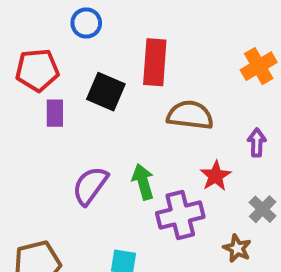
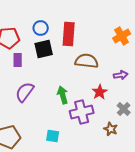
blue circle: (86, 23) -> (41, 28), moved
black square: (106, 92) -> (44, 49), turned -36
purple arrow: (257, 143) -> (121, 75), turned 80
purple semicircle: (90, 186) -> (25, 92), moved

